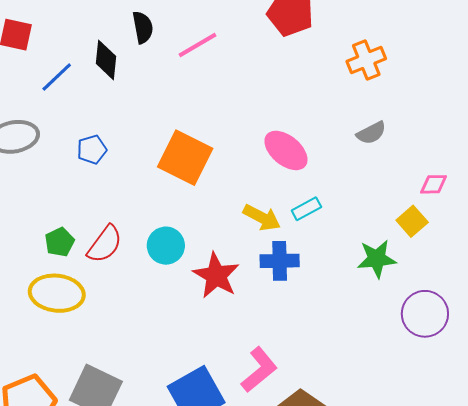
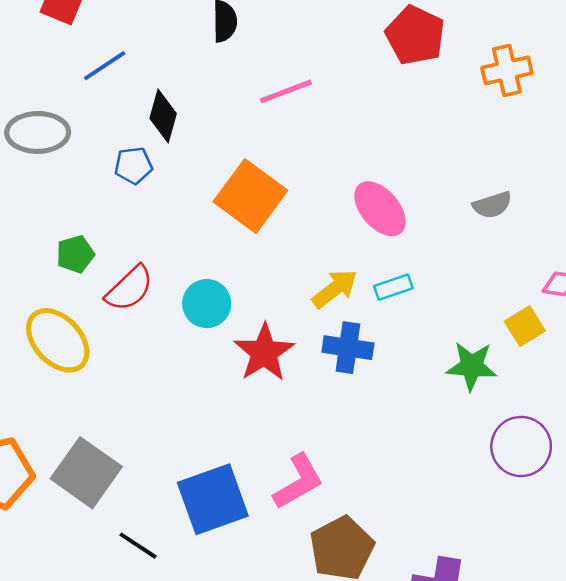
pink line: (197, 45) -> (286, 91), moved
black diamond: (106, 60) -> (163, 116), moved
orange cross: (366, 60) -> (507, 70), moved
yellow arrow: (262, 218) -> (335, 289), turned -75
green pentagon: (60, 242) -> (75, 254), moved
yellow ellipse: (57, 293) -> (58, 340), turned 30

